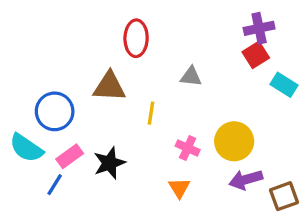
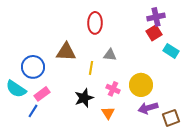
red ellipse: (136, 38) -> (95, 23), moved
gray triangle: (191, 76) -> (110, 55), moved
black star: (109, 163) -> (84, 98), moved

